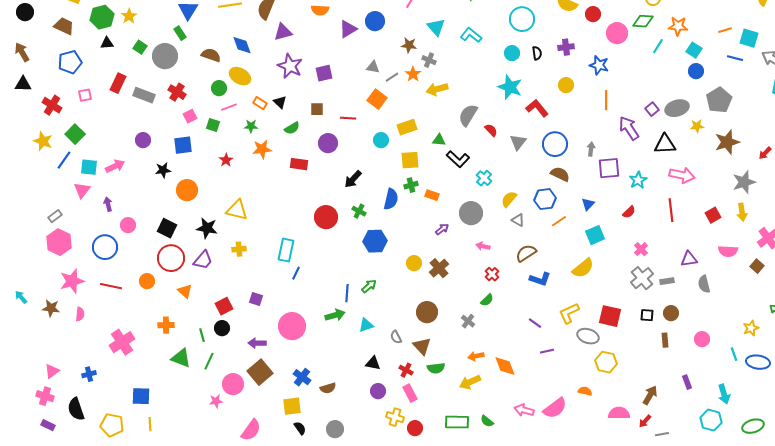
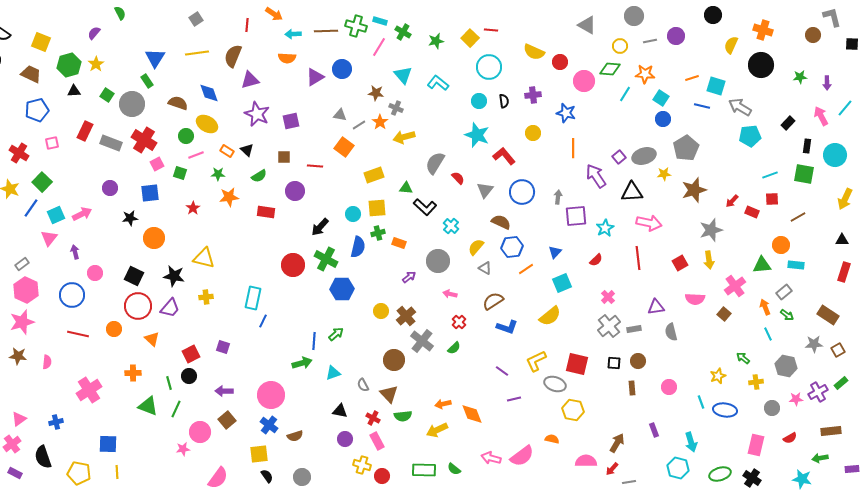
red cross: (177, 92) -> (144, 140), size x1.4
cyan circle: (381, 140) -> (353, 214), moved
cyan square: (89, 167) -> (56, 215), turned -30
brown semicircle: (560, 174) -> (501, 222), moved
green cross: (359, 211) -> (326, 259), size x1.6
pink star: (72, 281) -> (22, 322), moved
gray cross: (468, 321) -> (422, 341), moved, size x1.6
pink circle: (292, 326) -> (271, 395), moved
brown square: (260, 372) -> (227, 420), size x0.7
pink cross: (45, 396) -> (12, 444), turned 36

